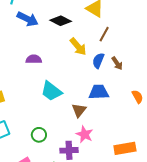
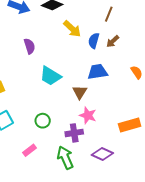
brown line: (104, 34) -> (109, 14), moved
purple semicircle: (34, 59) -> (30, 46), turned 77
brown arrow: (117, 63) -> (113, 41), turned 88

